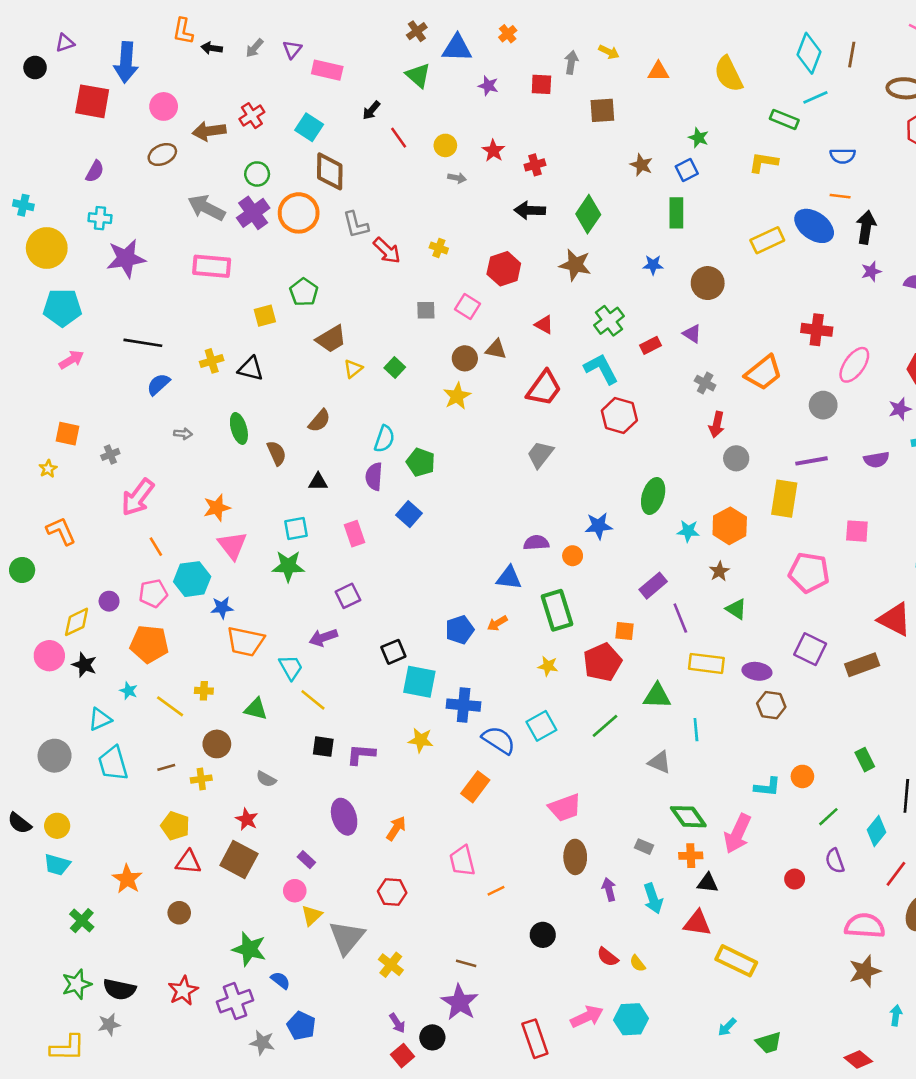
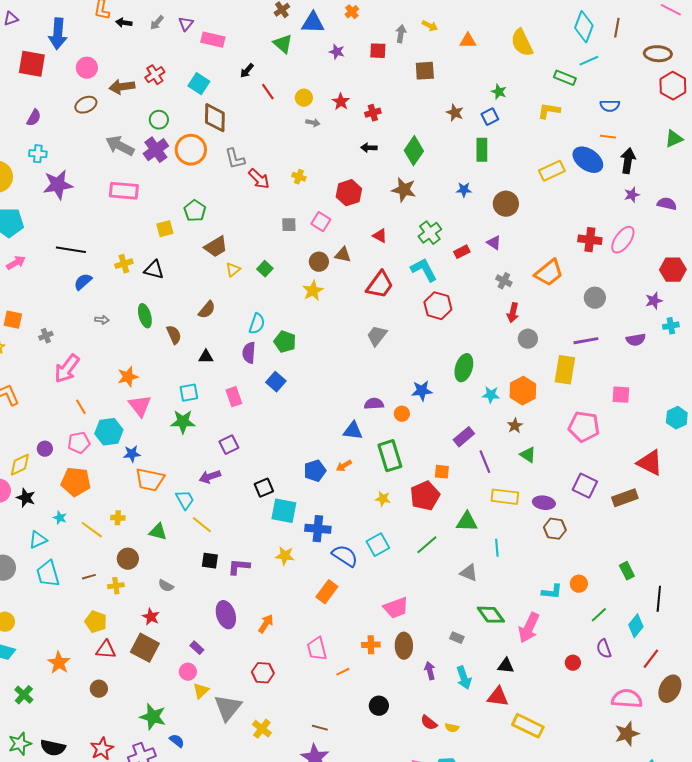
black arrow: (530, 210) -> (369, 148), size x0.7
pink ellipse: (854, 365) -> (623, 240), moved
orange cross: (691, 856) -> (371, 645), moved
yellow semicircle: (638, 963) -> (452, 728), turned -40

